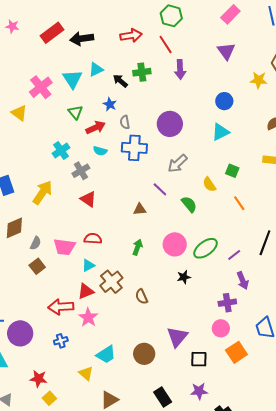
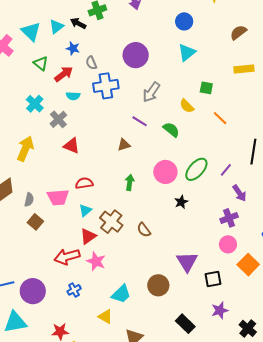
cyan triangle: (96, 69) -> (56, 27), moved

